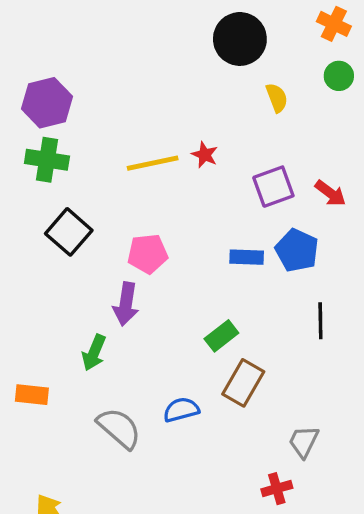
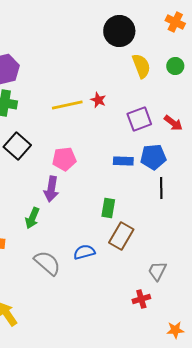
green circle: (339, 76) -> (175, 66), moved
yellow semicircle: (277, 98) -> (141, 66), size x1.4
blue pentagon: (297, 250) -> (153, 157), turned -30
black line: (320, 321) -> (161, 188), moved
green rectangle: (221, 336) -> (108, 208), turned -42

